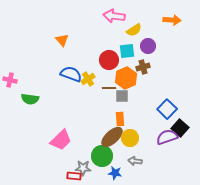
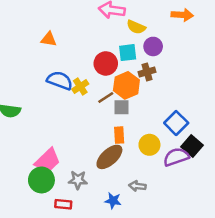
yellow semicircle: (134, 30) -> (136, 27), turned 56
orange triangle: (62, 40) -> (49, 39), turned -40
brown line: (109, 88) -> (106, 97), turned -32
yellow circle: (130, 138) -> (149, 145), moved
green circle: (102, 156) -> (41, 180), moved
gray star: (83, 168) -> (78, 180), moved

